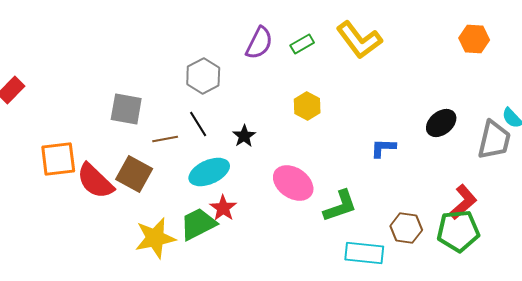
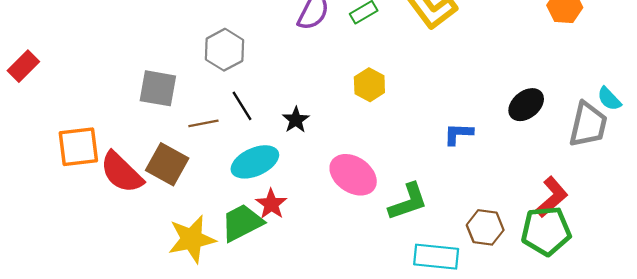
gray hexagon: (203, 76) -> (224, 50), moved

